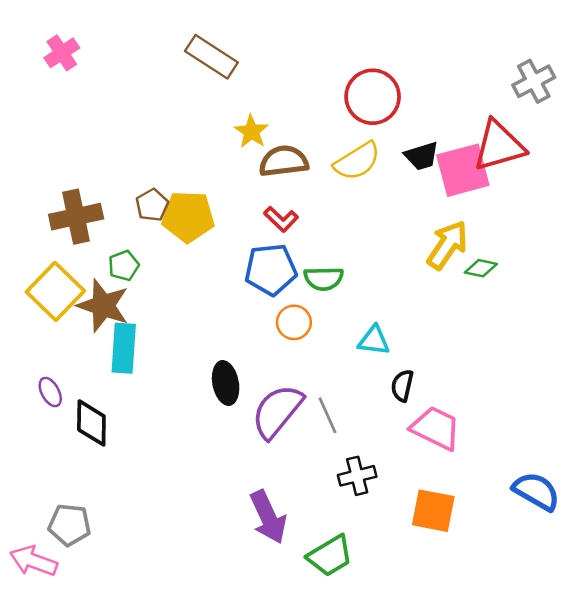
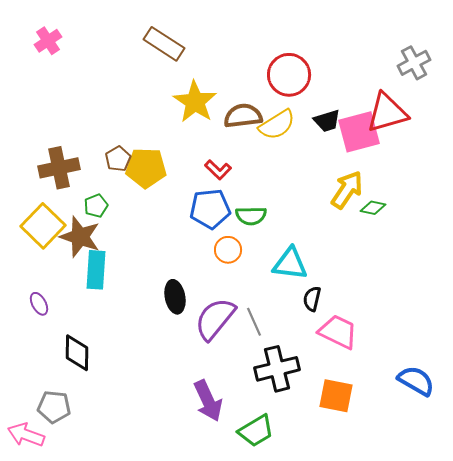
yellow star: (251, 132) -> (195, 102), size x1.6
brown semicircle: (284, 161) -> (243, 116), moved
cyan triangle: (374, 340) -> (290, 264), size x1.4
black diamond: (91, 423) -> (77, 353), moved
black cross: (357, 476) -> (277, 369), size x1.5

